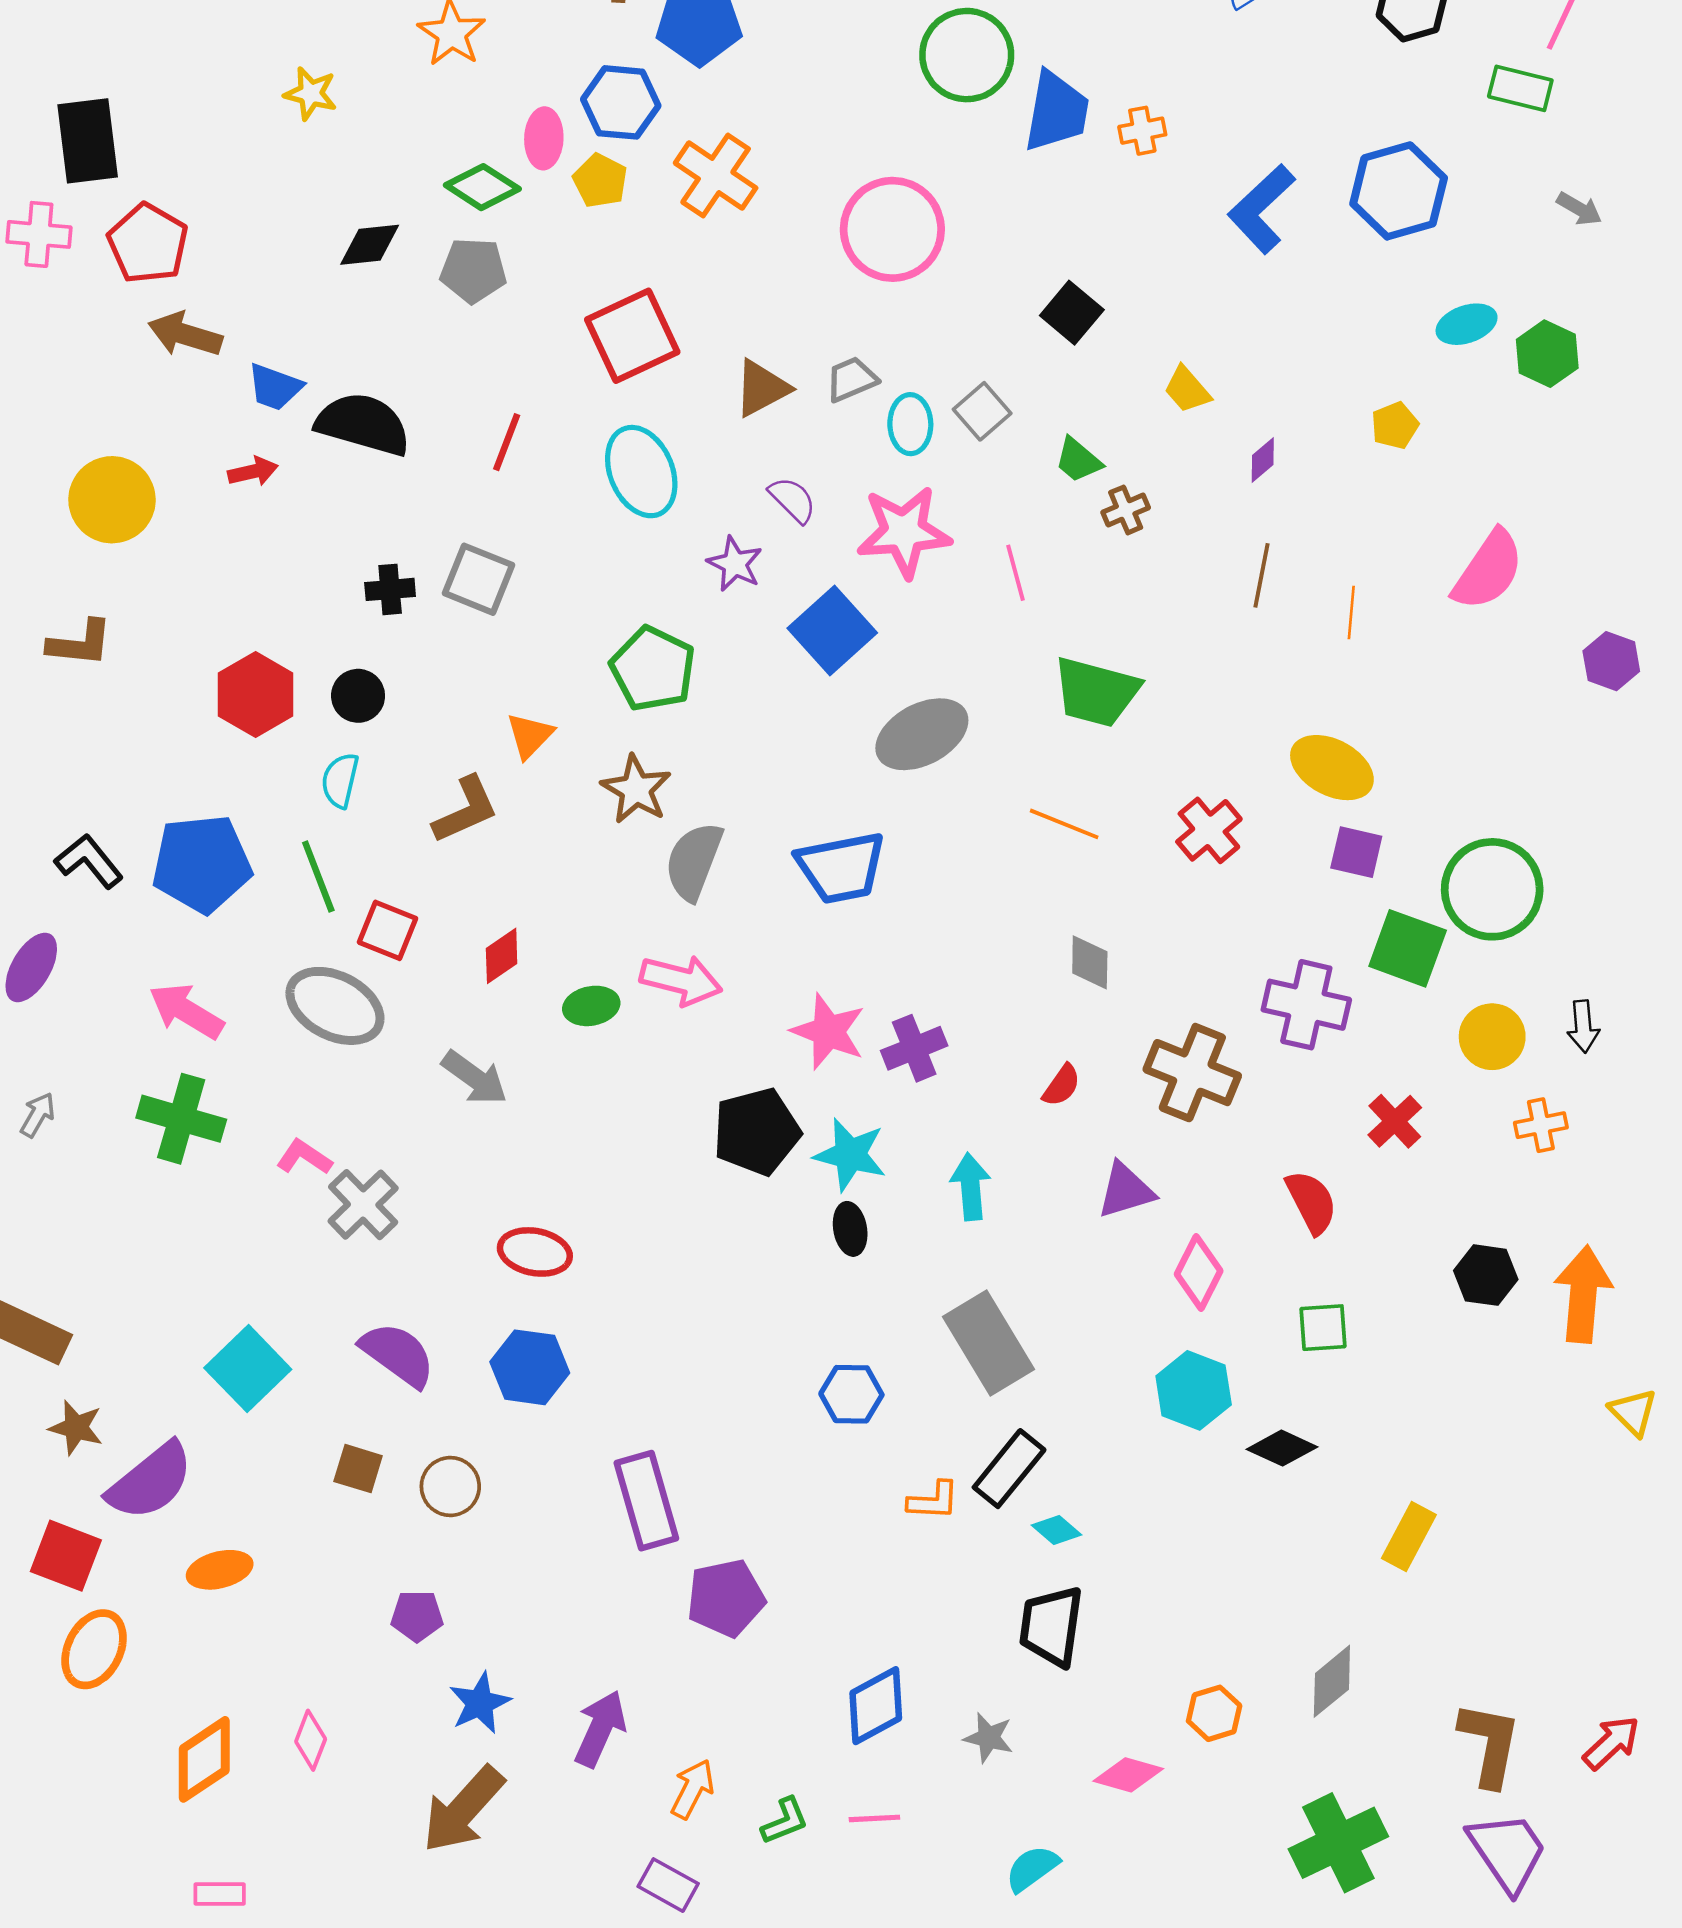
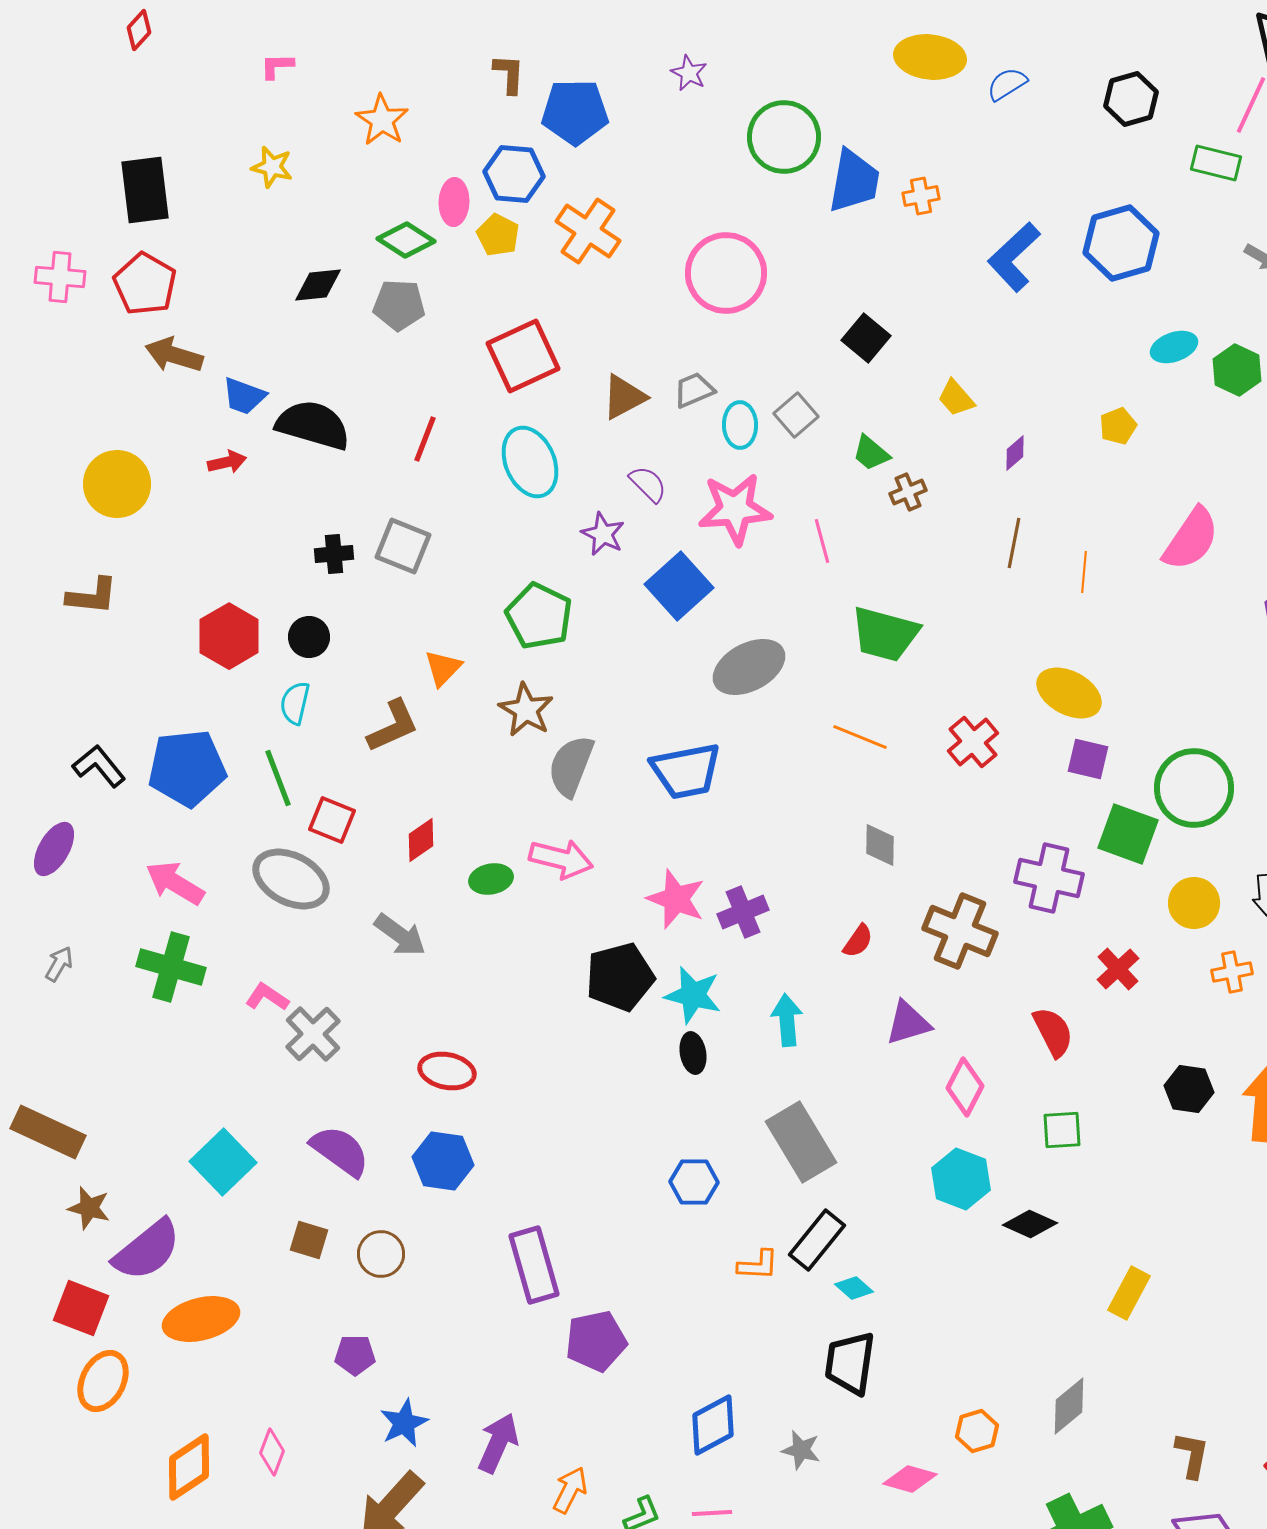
black rectangle: (88, 141) -> (145, 190), moved
orange ellipse: (220, 1570) -> (201, 1319), size x1.5
brown L-shape: (1490, 1744) -> (1192, 1455), size x0.7

